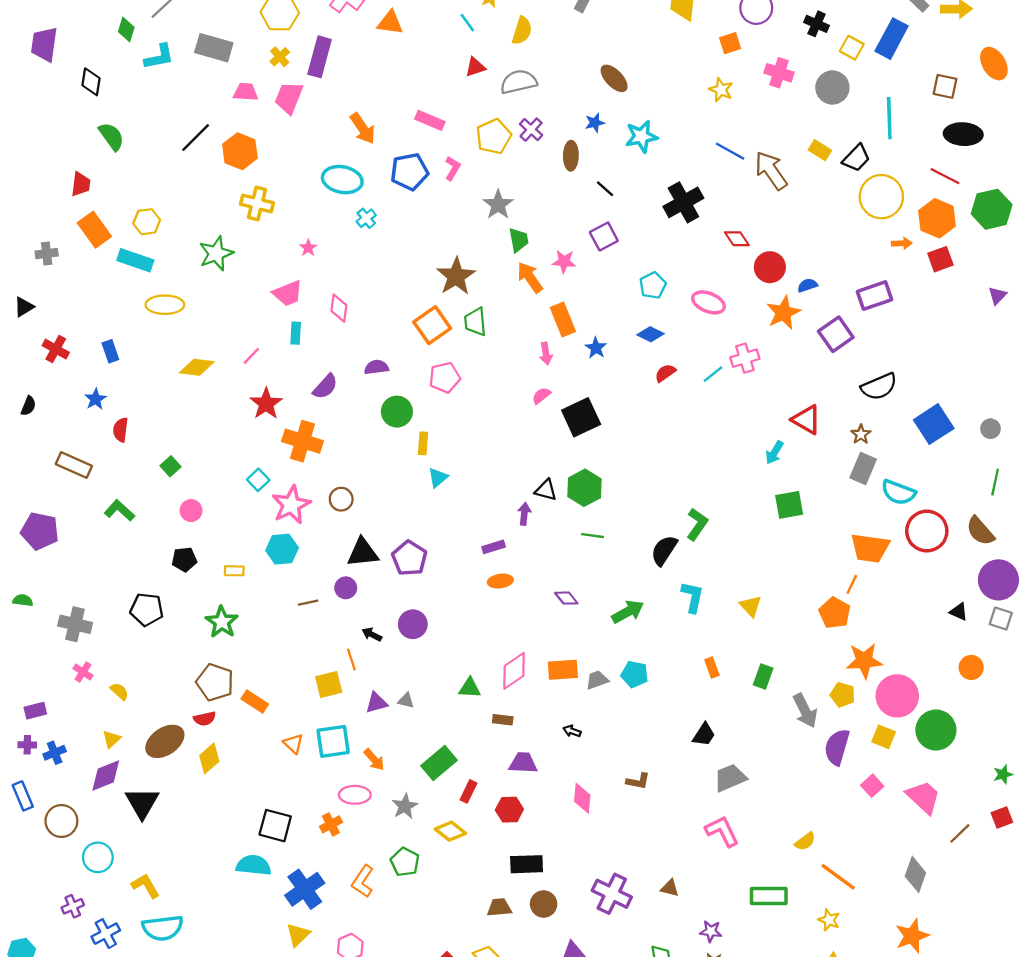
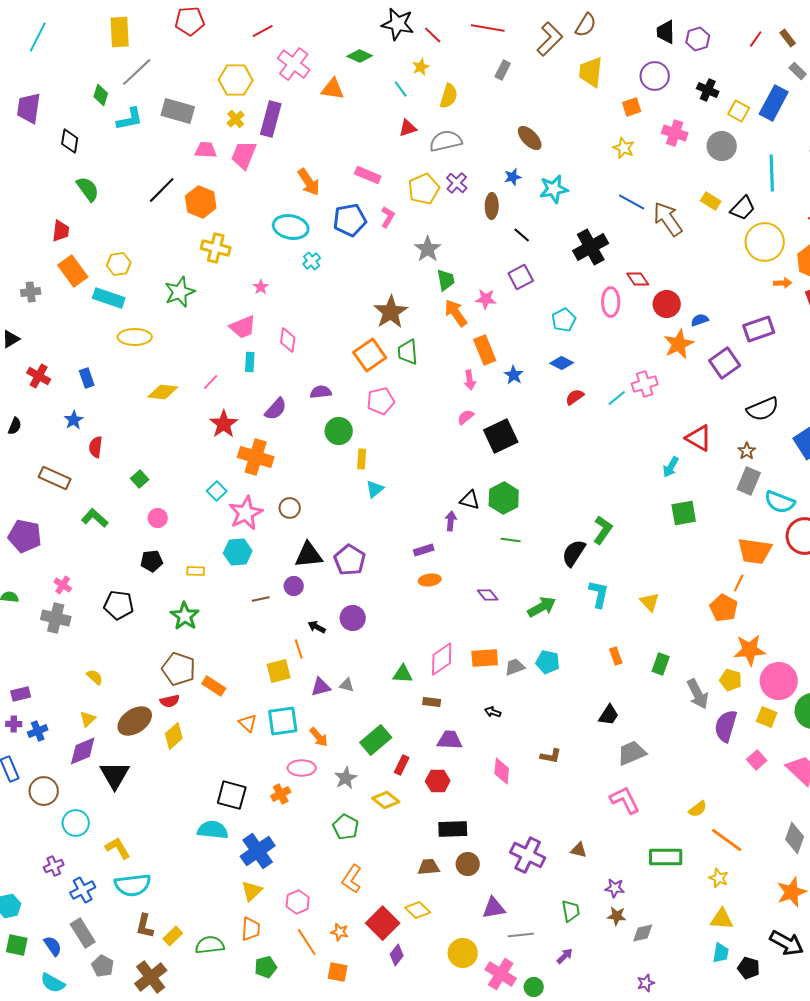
pink ellipse: (708, 302) -> (611, 302), moved, turned 68
pink cross: (83, 672) -> (63, 585), moved
orange L-shape: (363, 881) -> (352, 879), moved

